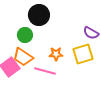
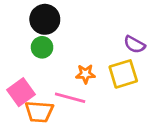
black circle: (39, 15) -> (45, 19), moved
orange trapezoid: (23, 57) -> (39, 112), moved, turned -30

